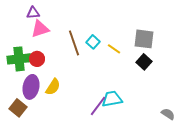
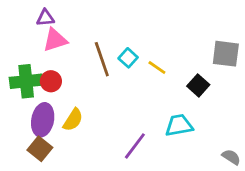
gray square: (144, 39) -> (226, 54), moved
cyan trapezoid: (112, 99) -> (179, 125), moved
brown square: (18, 108) -> (40, 149), moved

